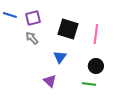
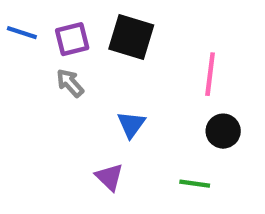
black square: (68, 29) -> (131, 37), moved
black circle: (96, 66) -> (223, 131), moved

